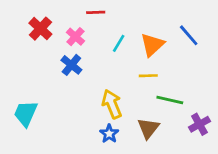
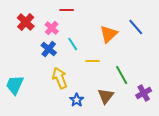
cyan line: (119, 43) -> (73, 44), moved, turned -64
yellow line: (148, 76) -> (93, 61), moved
green line: (170, 100) -> (122, 75), turned 48
yellow arrow: (112, 104) -> (60, 78), moved

